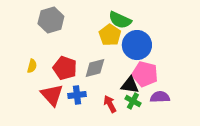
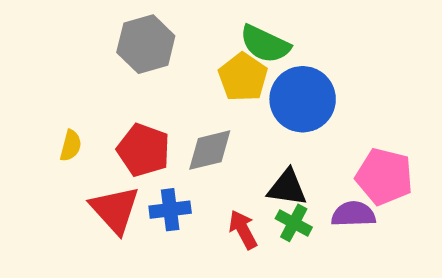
gray hexagon: (51, 20) -> (146, 44), moved
pink pentagon: (145, 74) -> (384, 177), moved

